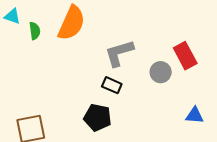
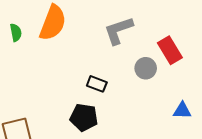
gray L-shape: (119, 53) -> (119, 30), moved

